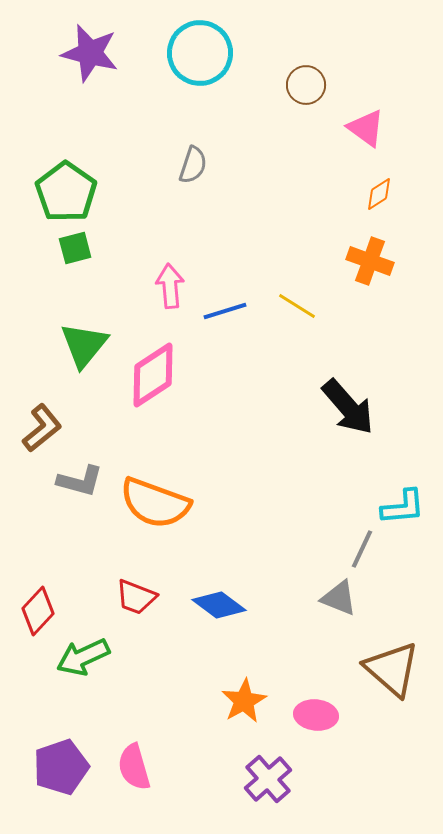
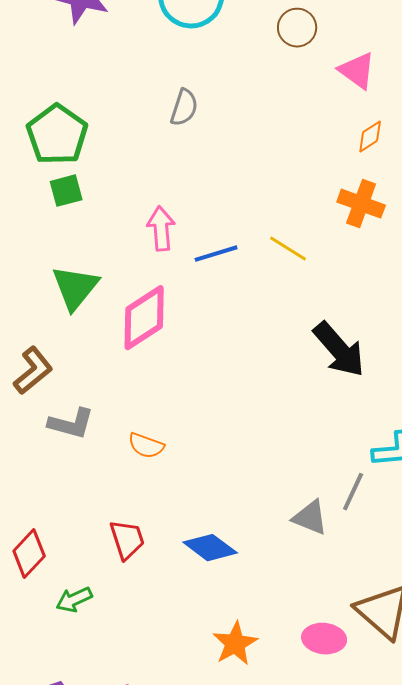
orange semicircle: (155, 503) -> (146, 446), size x0.5
red trapezoid: (136, 597) -> (127, 540), turned -129
gray triangle: (339, 598) -> (310, 518), moved
green arrow: (83, 657) -> (74, 600), size x0.7
pink ellipse: (316, 715) -> (324, 639), moved

